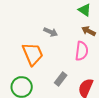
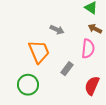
gray rectangle: (61, 79) -> (67, 69), moved

